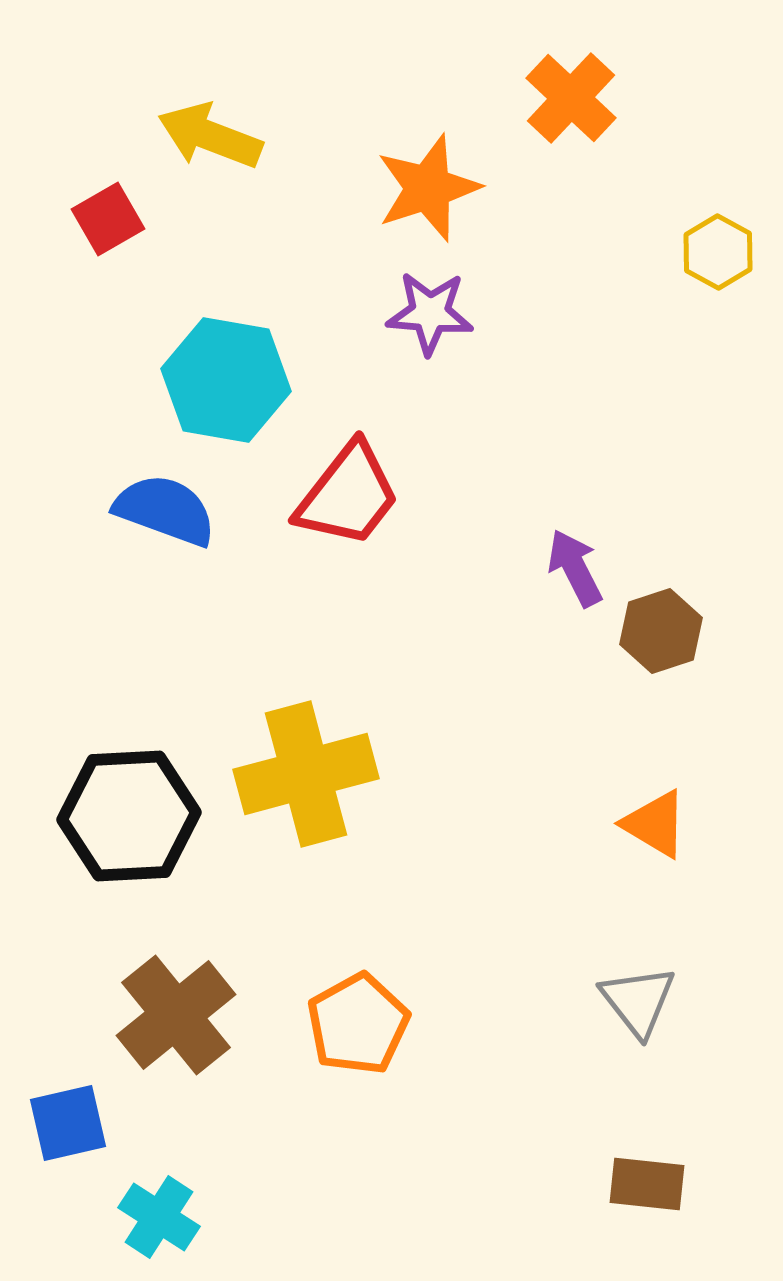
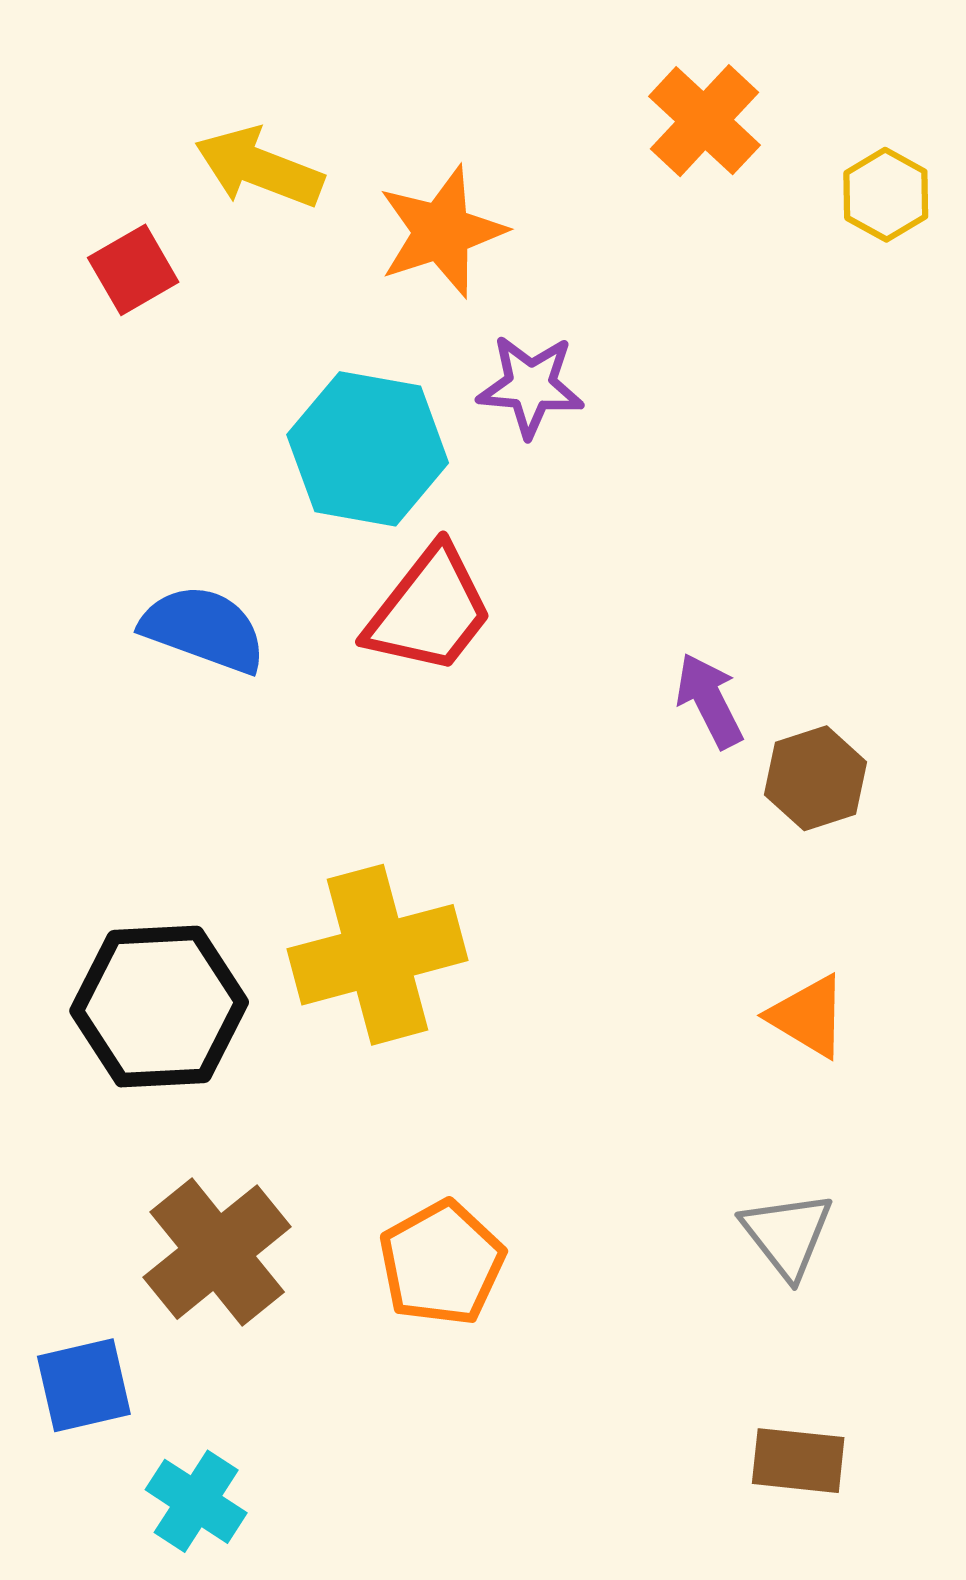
orange star: (428, 188) -> (442, 232), moved
yellow hexagon: (718, 252) -> (886, 195), moved
cyan hexagon: (226, 380) -> (368, 449), moved

